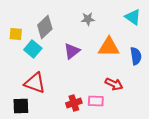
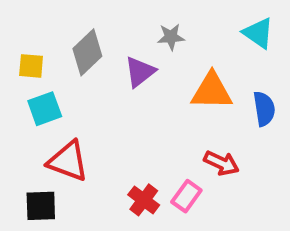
cyan square: (33, 49) -> (45, 109), moved, turned 30
purple triangle: (72, 51) -> (140, 72), moved
pink rectangle: (96, 101) -> (186, 196), turned -56
red cross: (74, 103) -> (144, 200), turned -35

